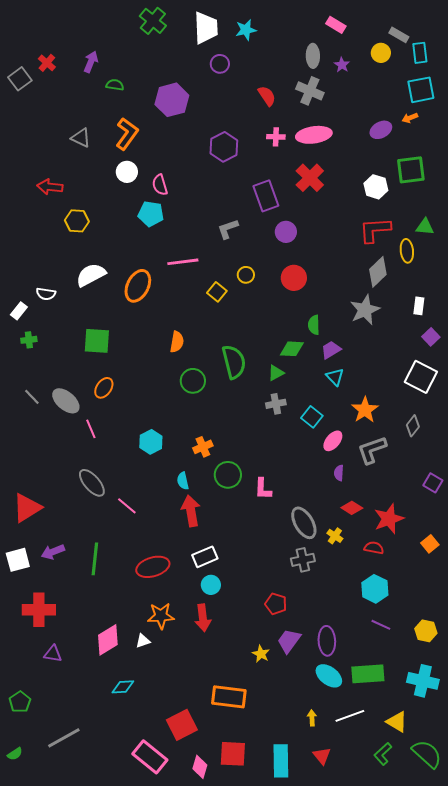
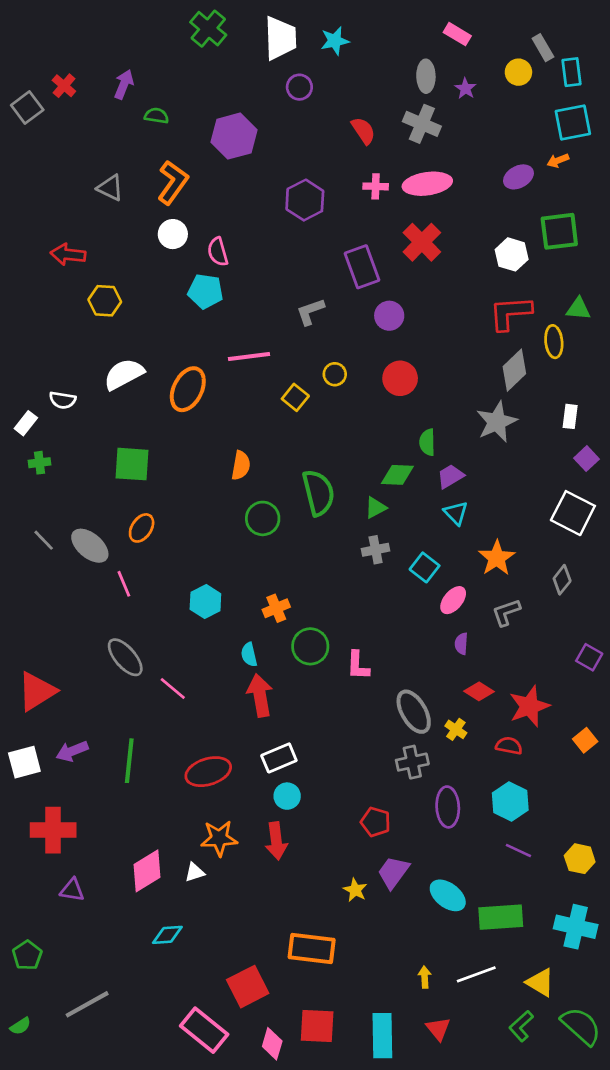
gray rectangle: (399, 35) -> (543, 48), turned 30
gray L-shape: (372, 450) -> (506, 612), size x0.7
purple ellipse: (327, 641) -> (448, 807), moved
cyan ellipse: (329, 676) -> (448, 895), moved

